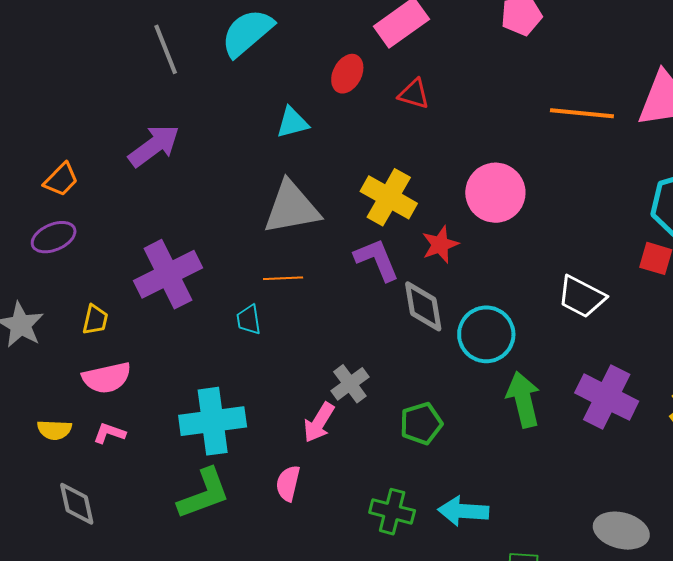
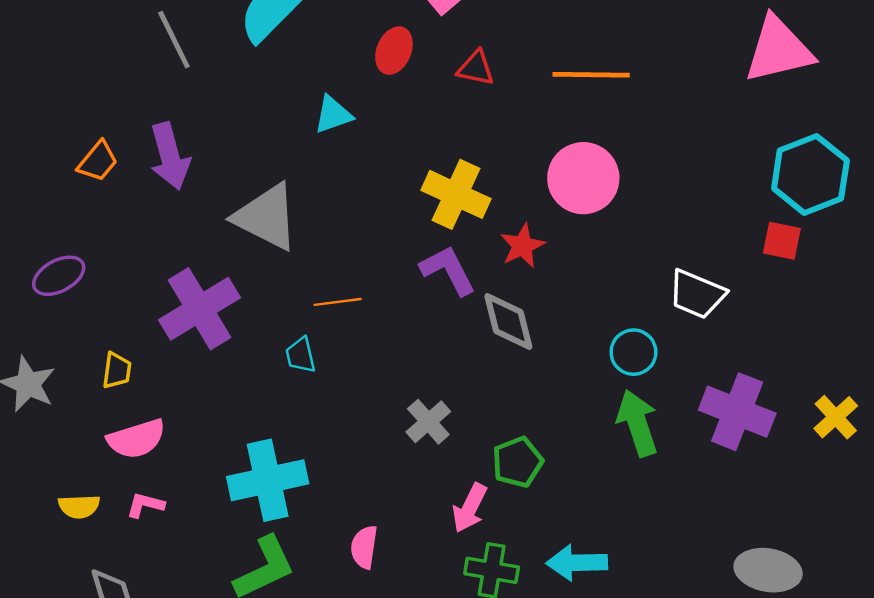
orange line: (582, 113) -> (591, 75), moved
purple arrow: (154, 146) -> (170, 156), turned 116
orange trapezoid: (61, 180) -> (98, 161), moved
gray triangle: (292, 208) -> (266, 217), moved, turned 42
cyan circle: (486, 334) -> (633, 352), moved, size x0.7
pink arrow: (319, 423) -> (470, 508), moved

